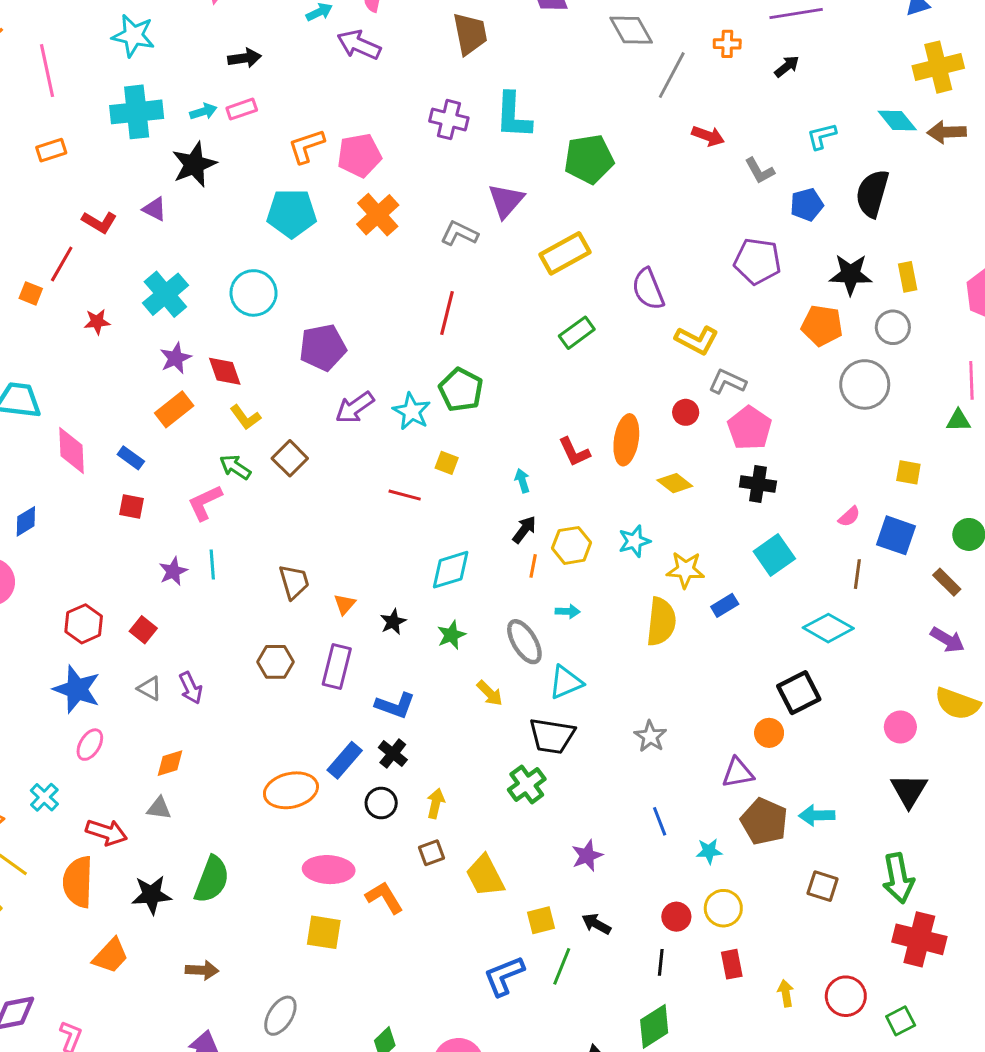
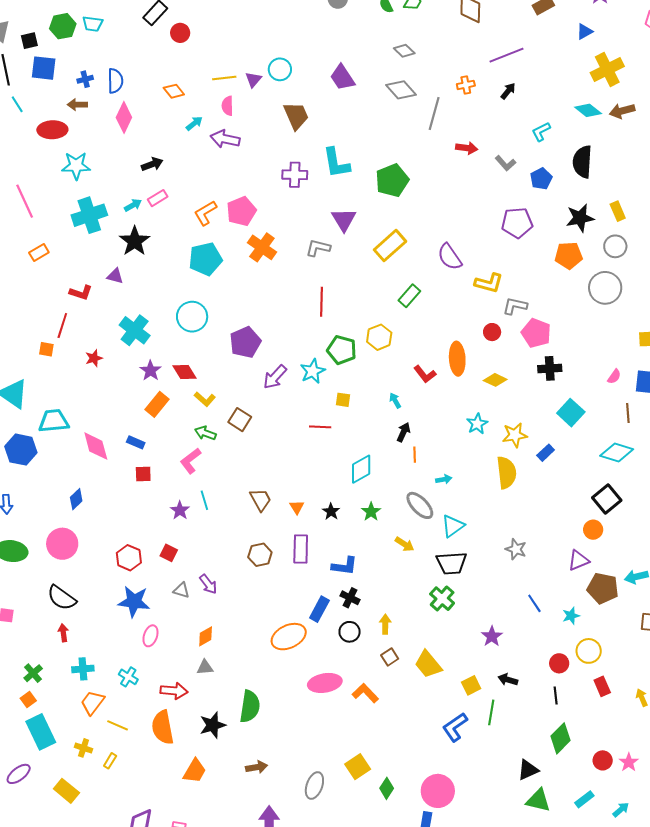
cyan star: (412, 411) -> (313, 371), turned 30
yellow hexagon: (572, 545) -> (379, 337), moved
yellow square: (324, 932) -> (358, 767), moved, turned -30

